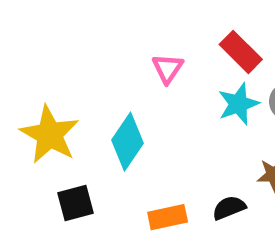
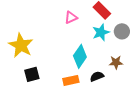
pink triangle: (168, 68) -> (71, 17), turned 32
cyan diamond: (127, 142) -> (80, 56), moved

